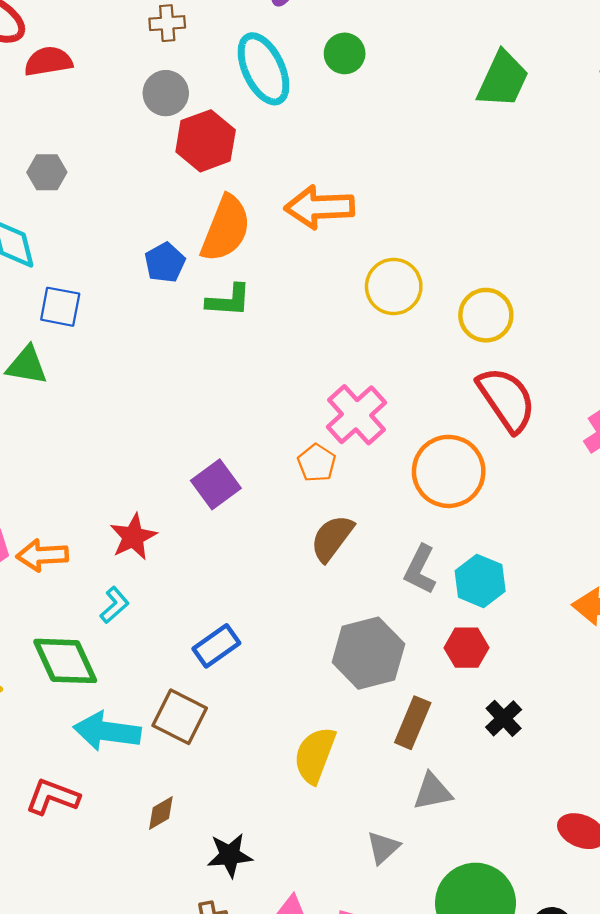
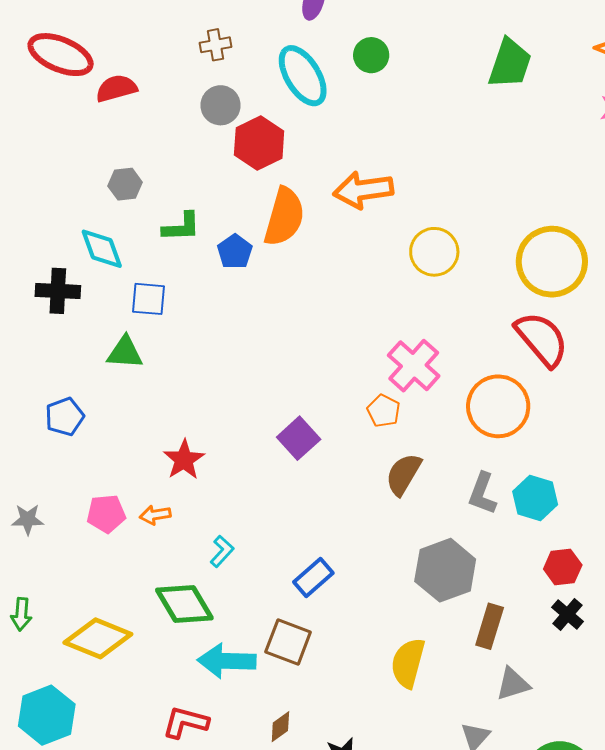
green L-shape: (229, 300) -> (181, 227), moved
yellow circle: (486, 315) -> (552, 262), moved, size x1.5
red star: (133, 537) -> (184, 460), moved
orange arrow: (42, 555) -> (155, 515), size x0.7
red hexagon: (466, 648) -> (563, 567), moved

